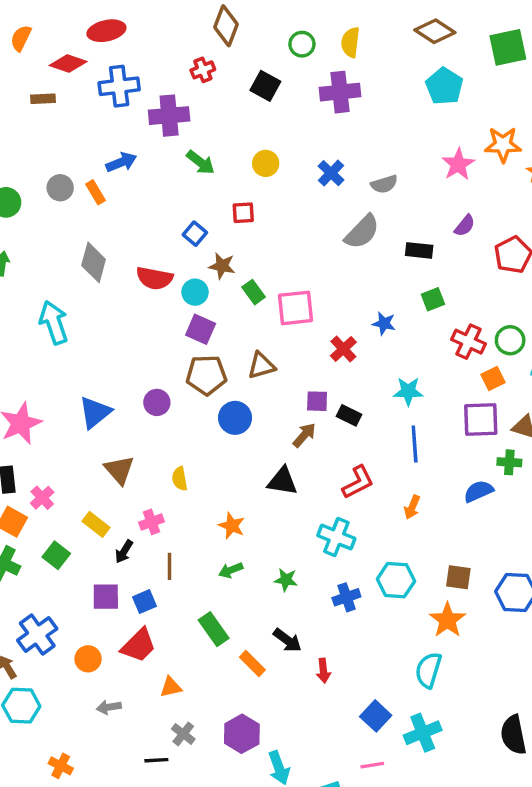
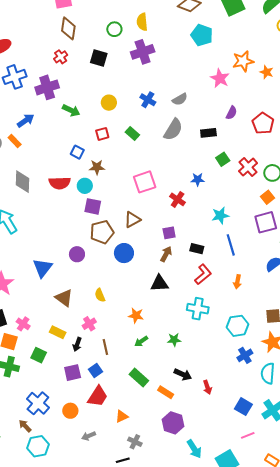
green rectangle: (254, 292) -> (132, 133), moved
red cross: (469, 342) -> (248, 167), moved, turned 36
black rectangle: (349, 415) -> (197, 249), moved
blue cross: (346, 597) -> (245, 355), moved
purple hexagon: (242, 734) -> (173, 423), moved

